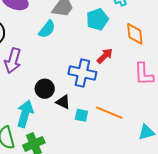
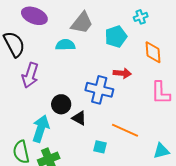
cyan semicircle: (47, 29) -> (65, 45), turned -132
red arrow: (105, 56) -> (122, 73), turned 48
cyan square: (81, 115) -> (100, 147), moved

